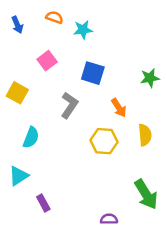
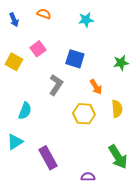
cyan star: (83, 30) -> (86, 20), moved
yellow square: (17, 93) -> (14, 62), moved
purple rectangle: (43, 203) -> (48, 158), moved, size x1.6

